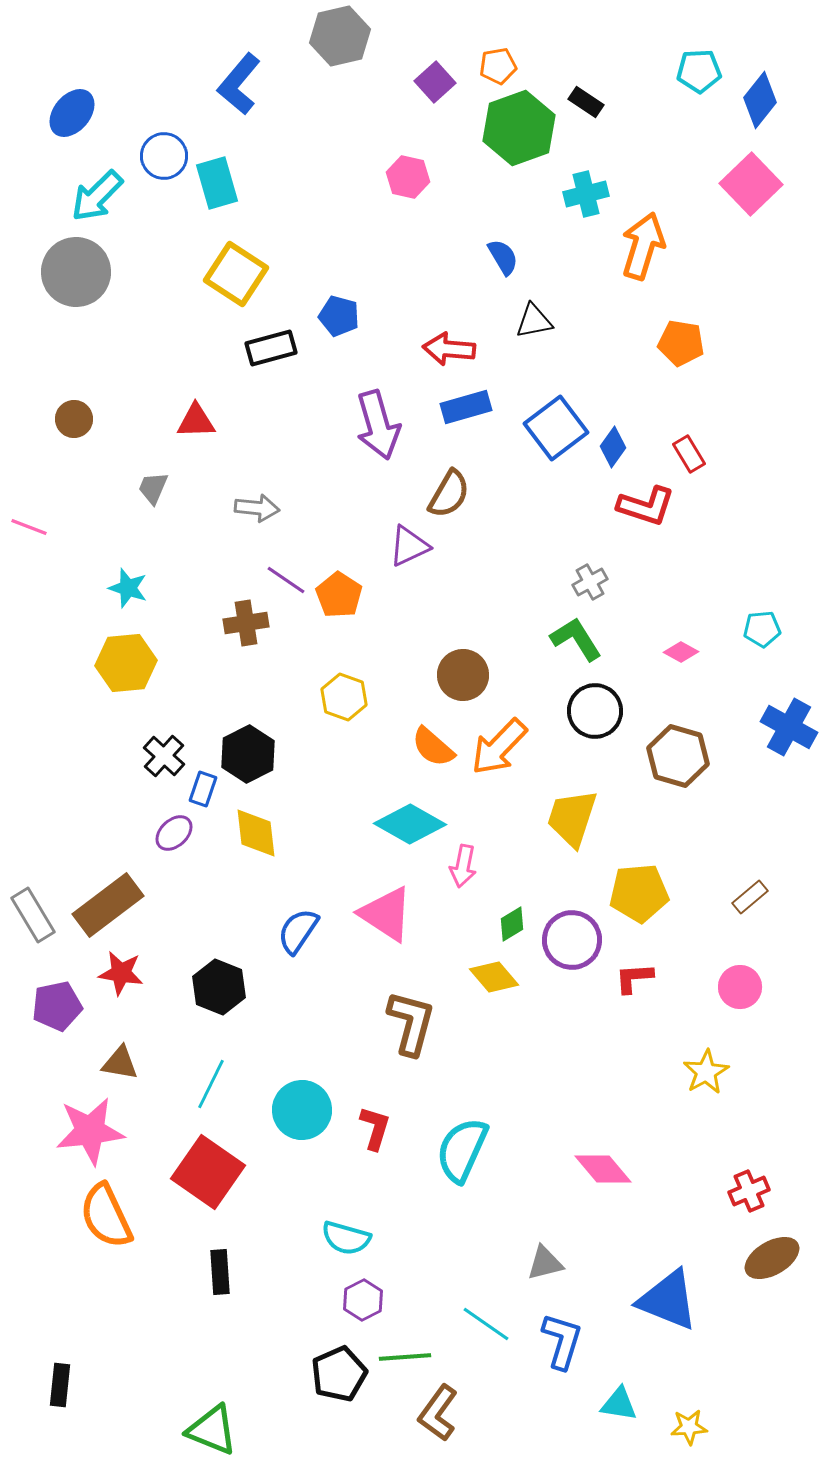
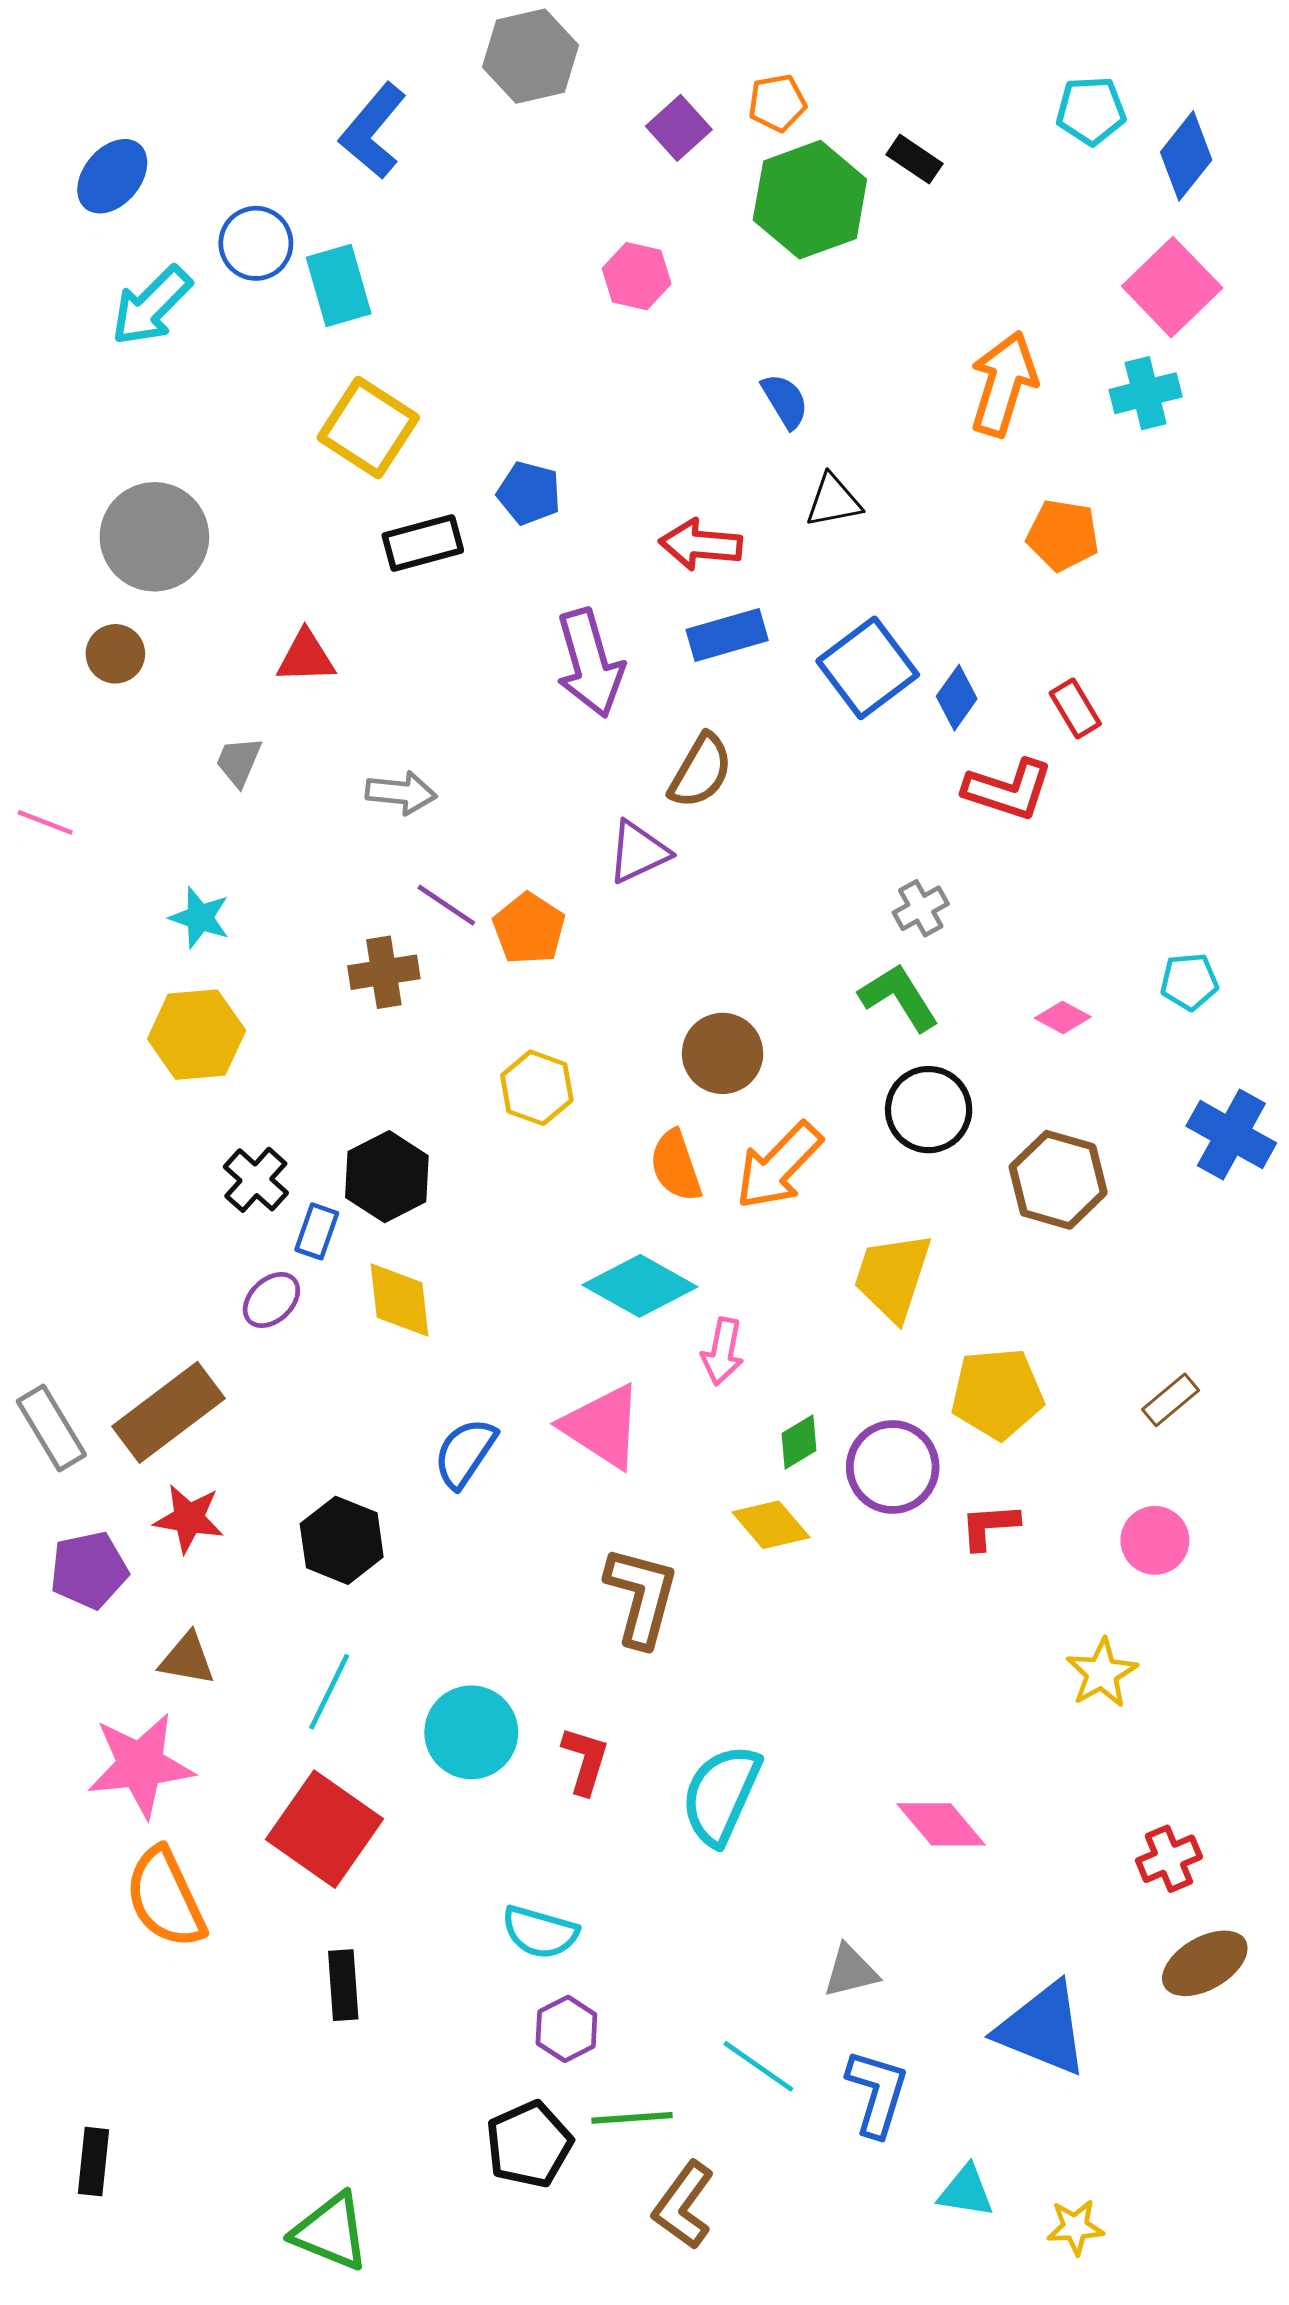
cyan cross: (586, 194) -> (1146, 393), moved
gray circle: (76, 272) -> (154, 537), moved
orange semicircle: (433, 747) -> (676, 1166), turned 30

